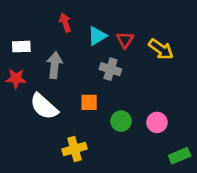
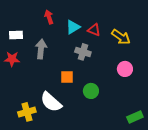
red triangle: (125, 40) -> (94, 30), turned -40
white semicircle: (44, 106) -> (51, 102), moved
pink circle: (157, 122) -> (125, 69), moved
yellow cross: (74, 149) -> (27, 112), moved

